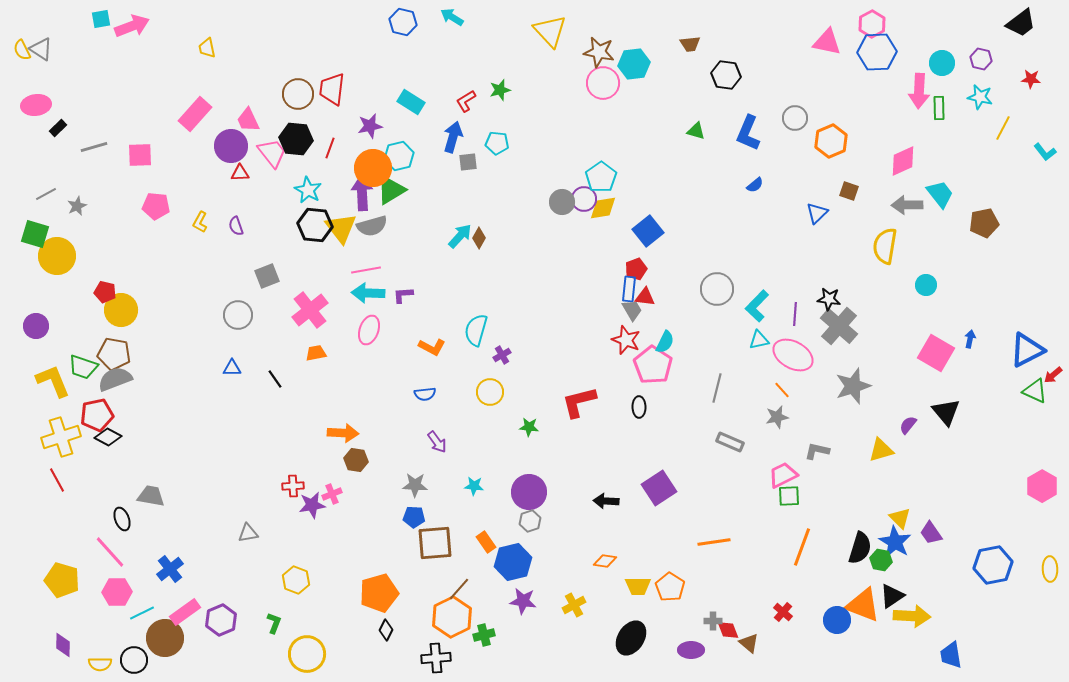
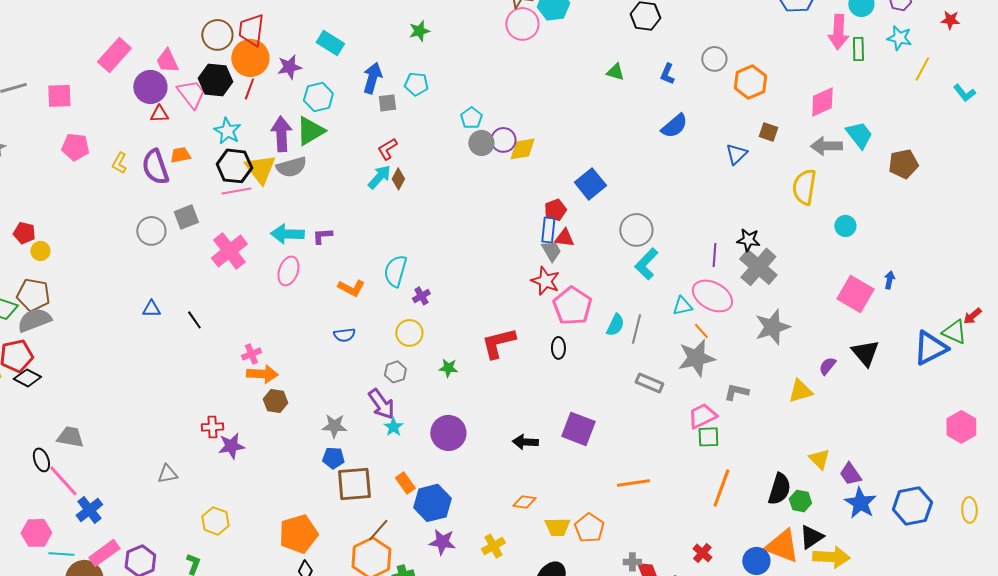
red L-shape: (466, 101) -> (387, 149), moved
blue L-shape: (748, 133) -> (667, 74), size x0.6
orange circle: (373, 168) -> (250, 58), moved
cyan pentagon: (601, 177) -> (471, 118), moved, size x0.7
blue semicircle: (755, 185) -> (674, 126), size x1.6
purple semicircle: (236, 226) -> (155, 167), size x1.8
blue square: (648, 231) -> (590, 184), moved
pink line: (366, 270) -> (236, 191), moved
cyan L-shape: (757, 306) -> (646, 264), moved
yellow circle: (121, 310) -> (40, 251), size x0.6
gray circle: (238, 315) -> (151, 231), moved
cyan triangle: (759, 340) -> (682, 306), moved
cyan semicircle: (665, 342) -> (615, 325), moved
blue triangle: (1027, 350) -> (930, 348), moved
orange trapezoid: (316, 353) -> (180, 155), moved
gray star: (777, 417) -> (696, 358), size x1.6
purple arrow: (437, 442) -> (381, 404), moved, size x1.4
cyan star: (474, 486) -> (393, 427), turned 30
purple square: (659, 488) -> (578, 429), turned -36
pink cross: (332, 494) -> (251, 354), moved
gray hexagon: (530, 521) -> (395, 372), moved
blue star: (895, 542) -> (860, 503), moved
pink line: (110, 552) -> (63, 481), moved
cyan line: (142, 613) -> (61, 554), turned 30

